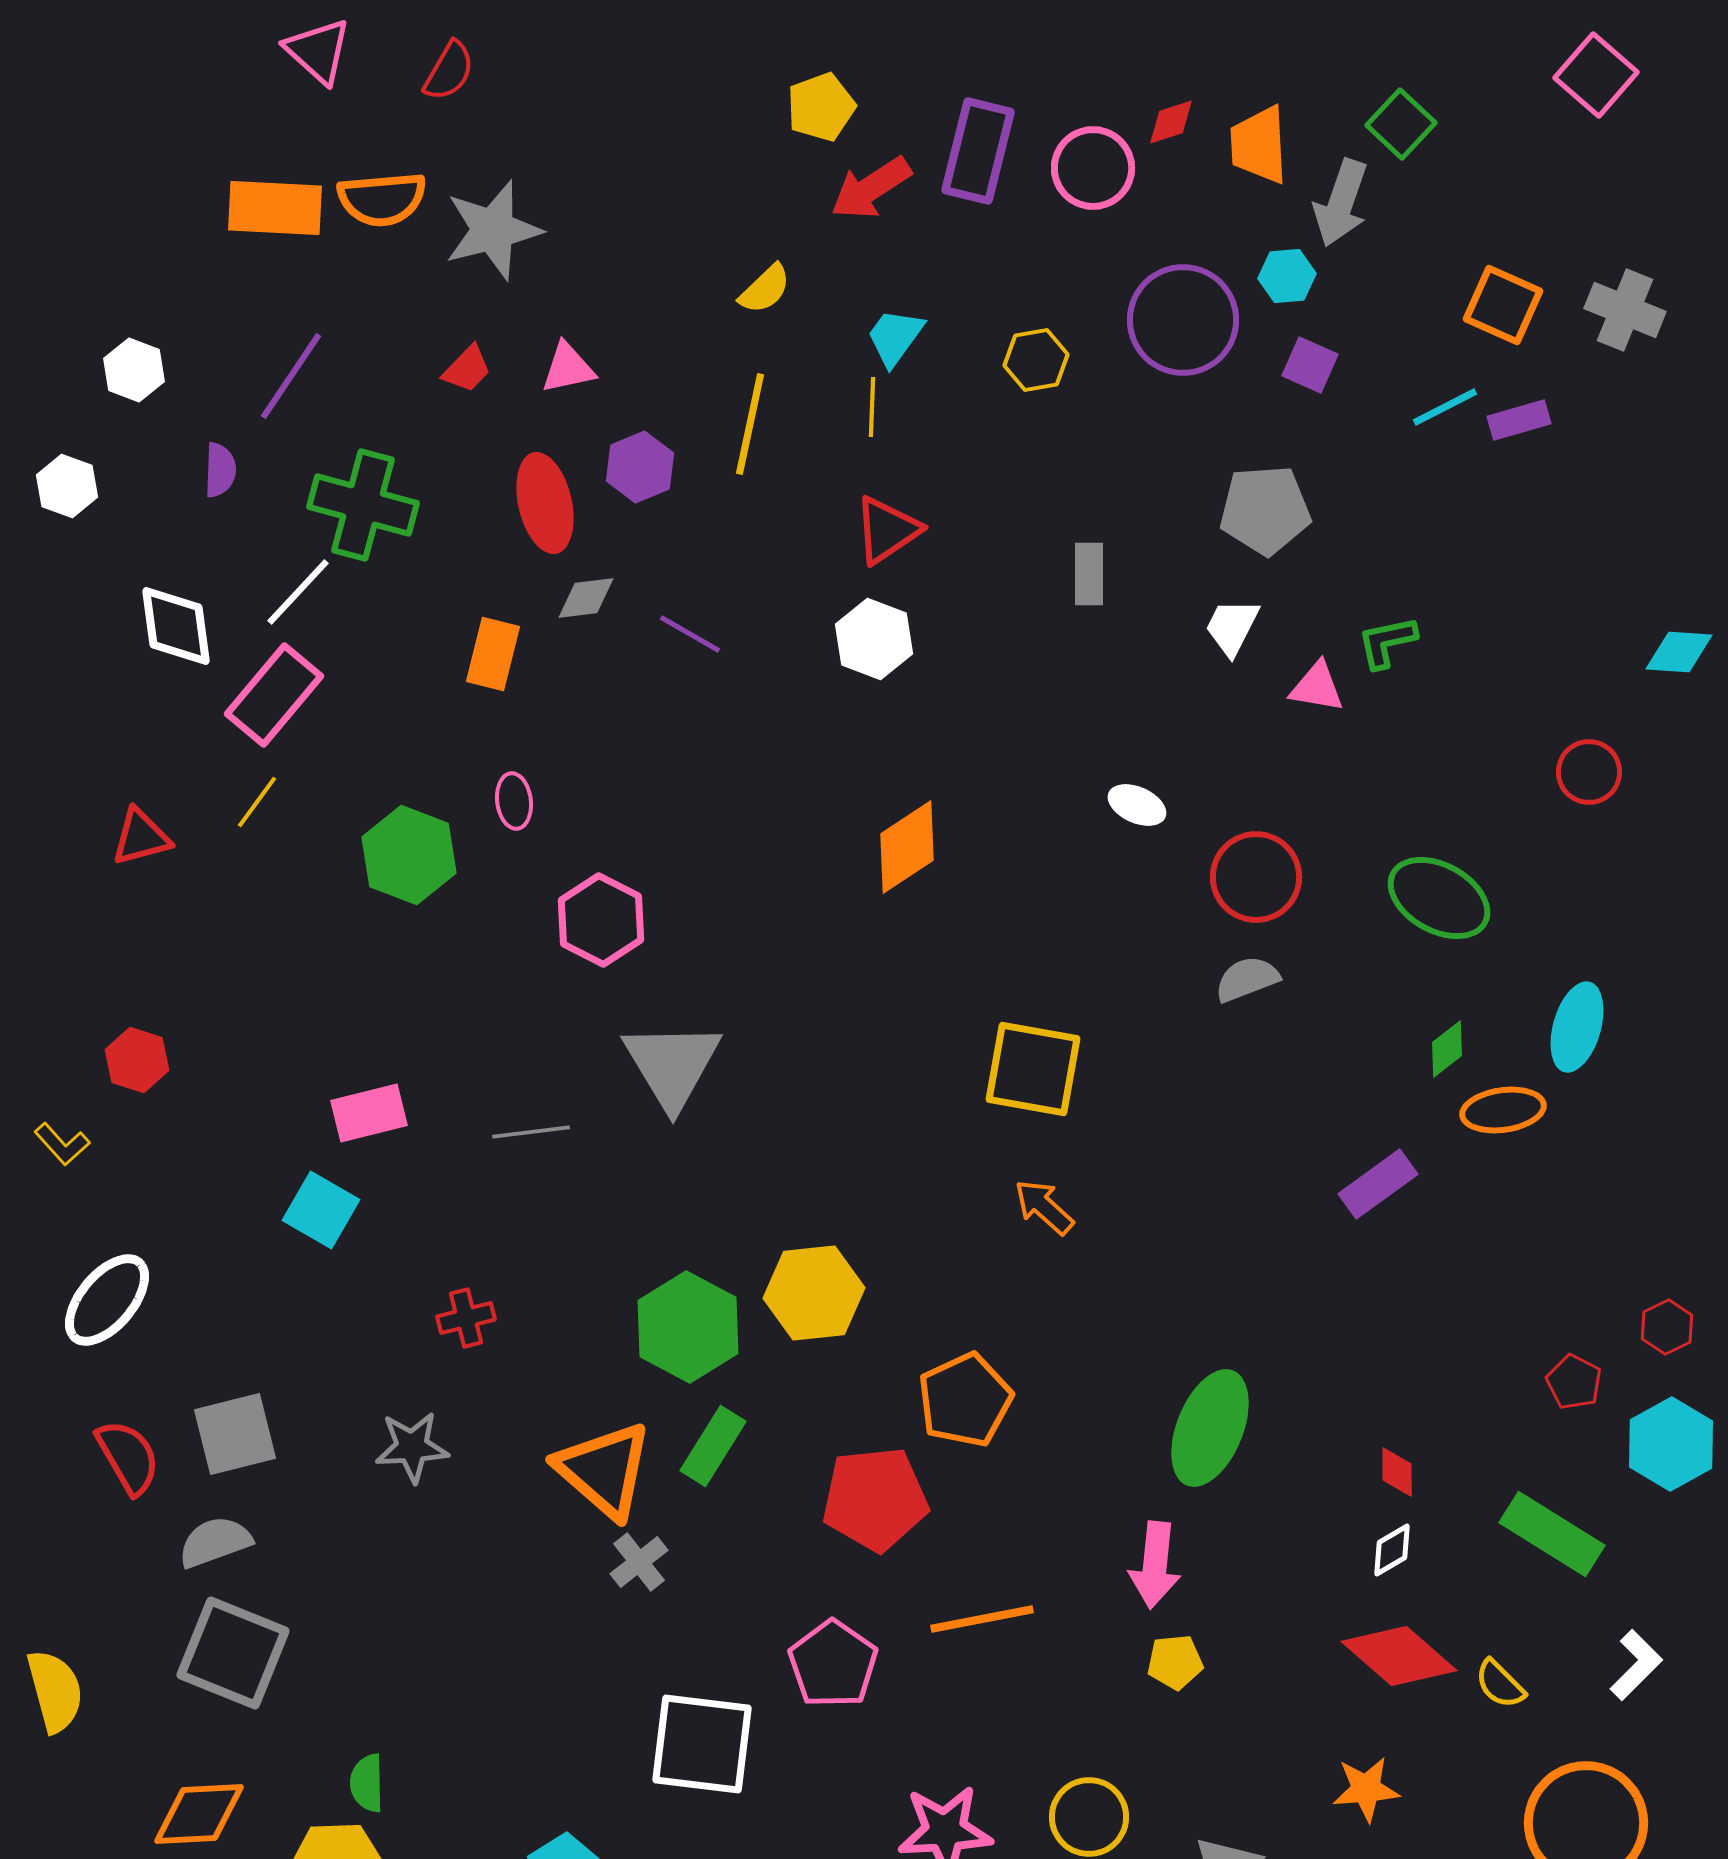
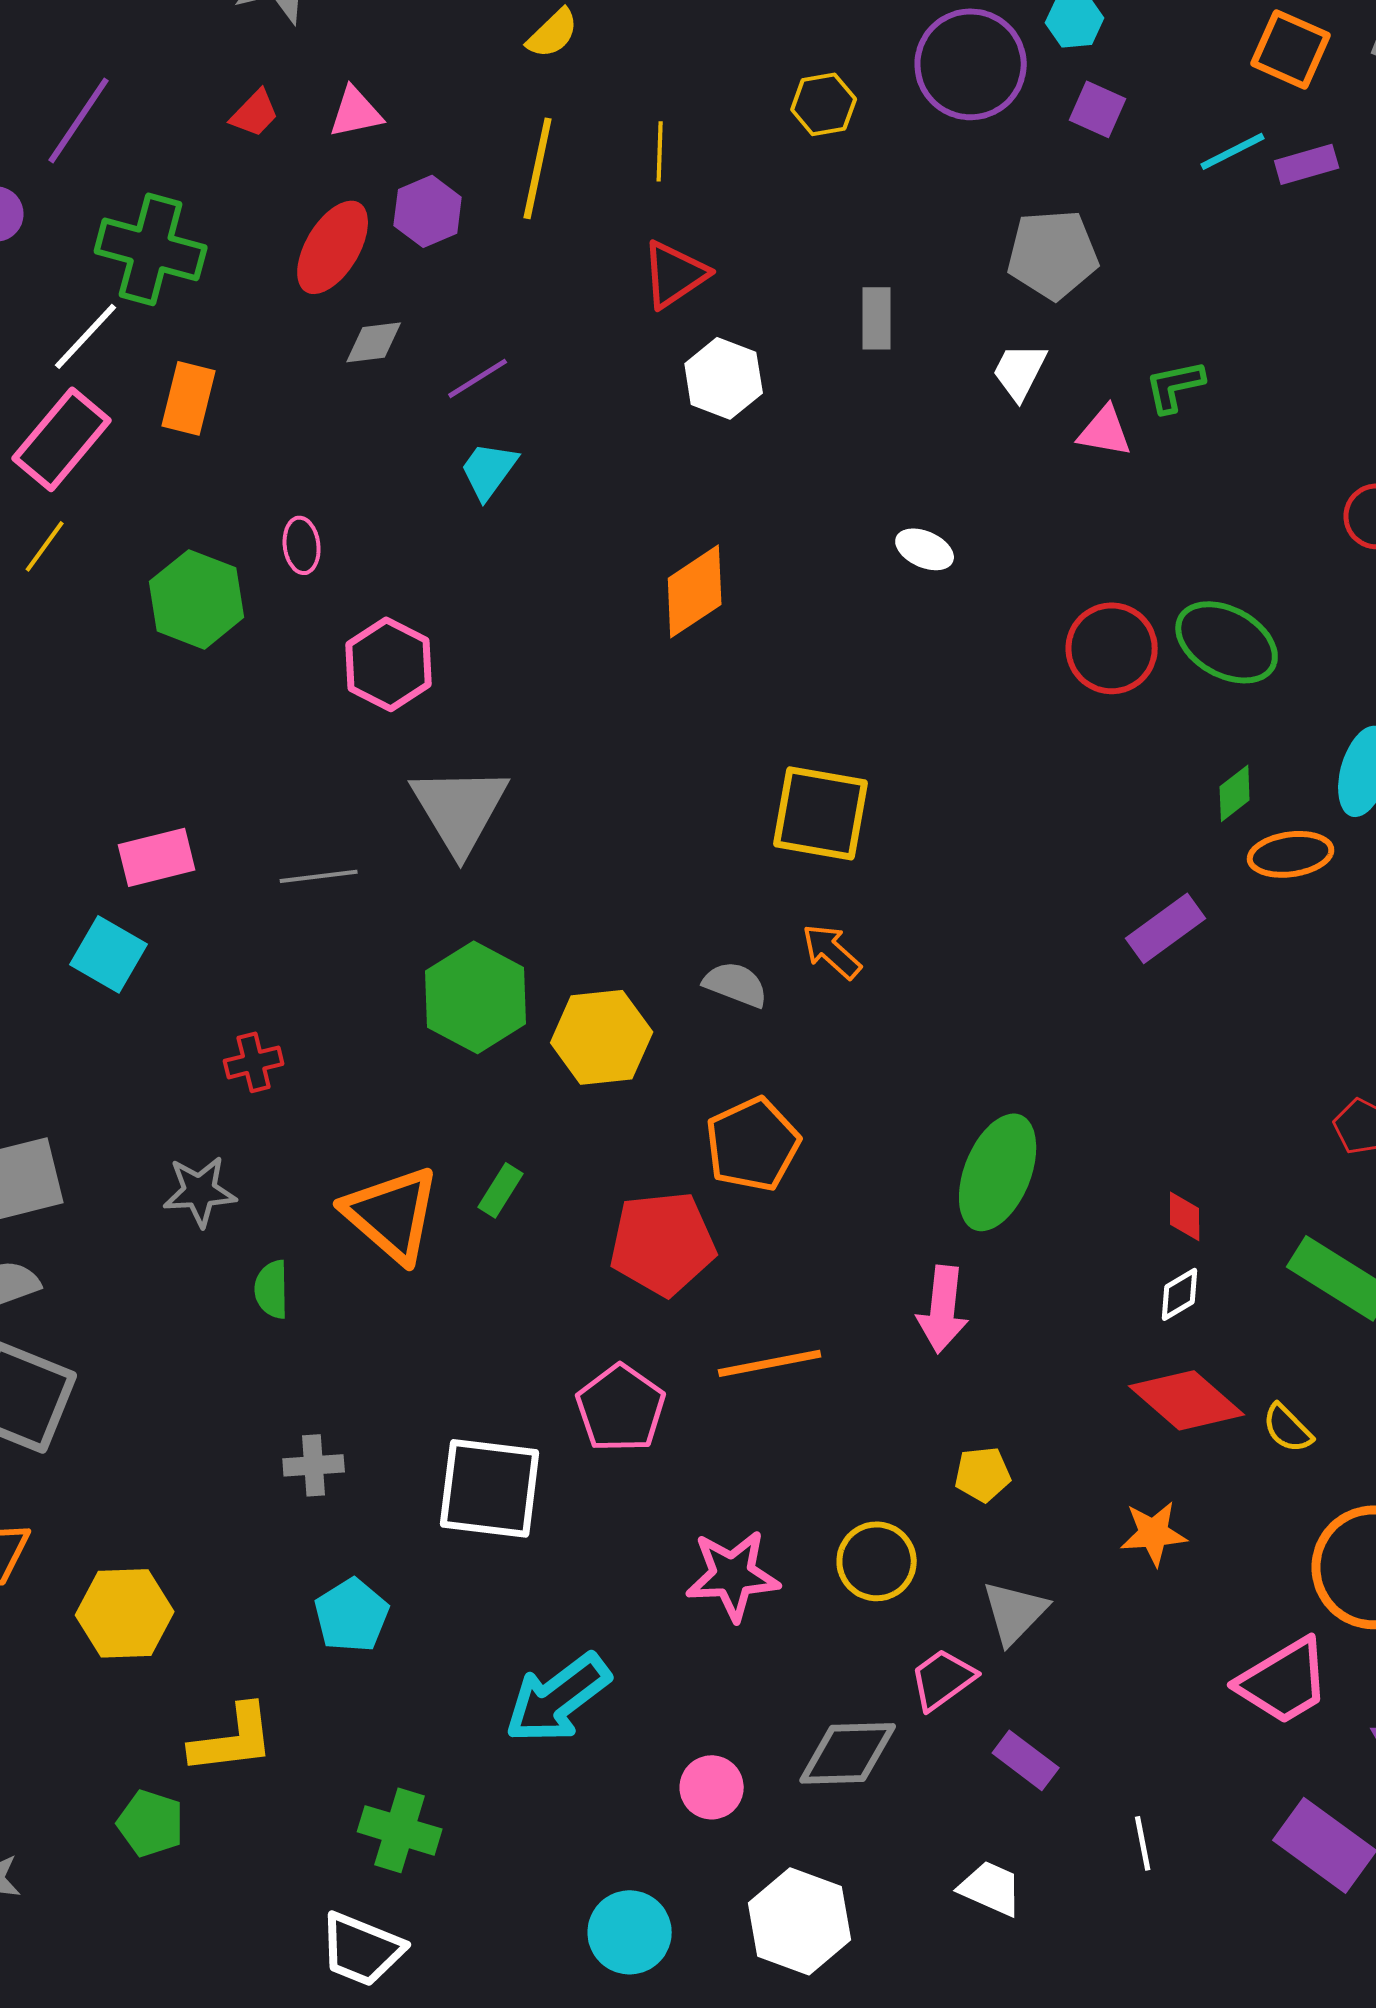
cyan trapezoid: (895, 337) -> (489, 470), moved
red ellipse: (545, 503) -> (333, 247), turned 44
purple line: (690, 634) -> (478, 378), turned -62
white hexagon: (874, 639) -> (724, 378), moved
orange rectangle: (493, 654) -> (189, 398), moved
red circle: (1256, 877) -> (1112, 648), moved
gray semicircle: (1247, 979) -> (736, 984), moved, turned 42
green hexagon: (688, 1327) -> (476, 997), moved
green rectangle: (713, 1446) -> (501, 1190), size x0.7
gray cross: (639, 1562) -> (314, 1465), moved, turned 34
yellow pentagon: (1175, 1662) -> (983, 1474), moved
green semicircle: (367, 1783) -> (272, 1289), moved

